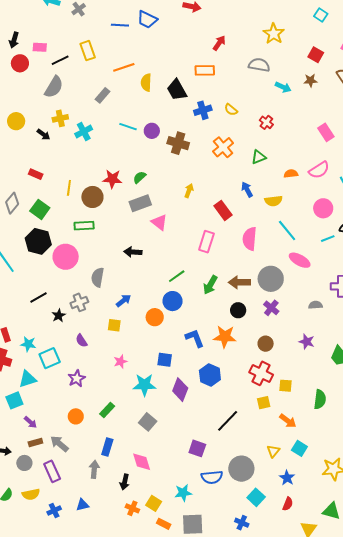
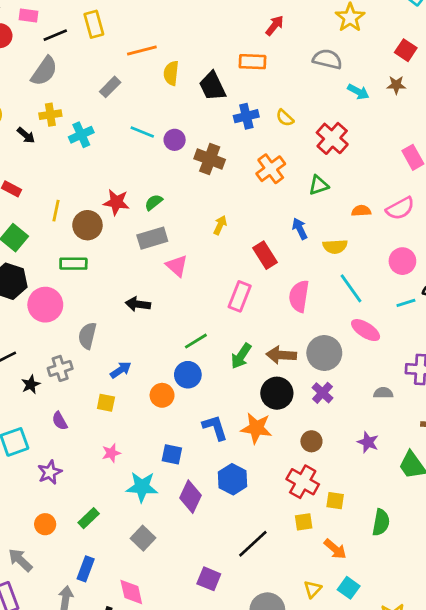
red cross: (266, 122) -> (332, 138), size x1.6
black circle: (238, 310) -> (277, 393), size x1.5

